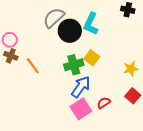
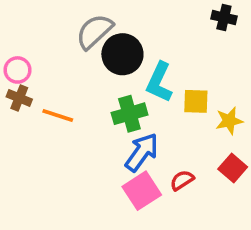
cyan L-shape: (91, 24) -> (159, 82), moved
yellow square: (92, 58) -> (196, 101), moved, turned -35
orange line: (33, 66) -> (58, 115), turned -36

